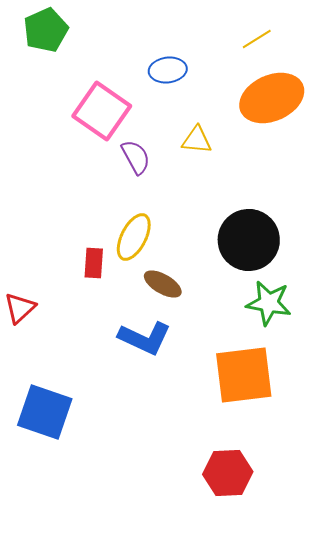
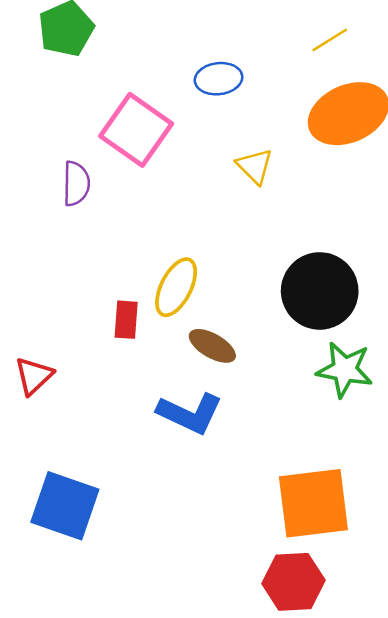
yellow triangle: (197, 140) -> (255, 166), turned 40
purple semicircle: (136, 157) -> (76, 184), moved, turned 30
orange square: (244, 375) -> (313, 503), moved

